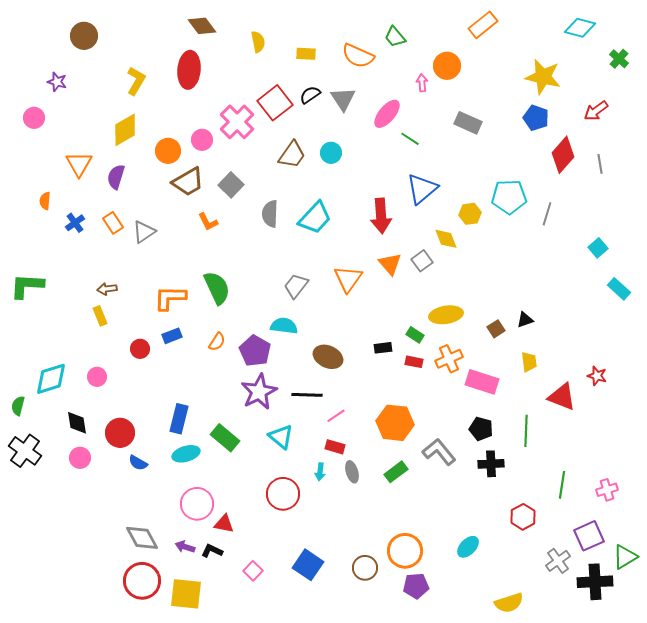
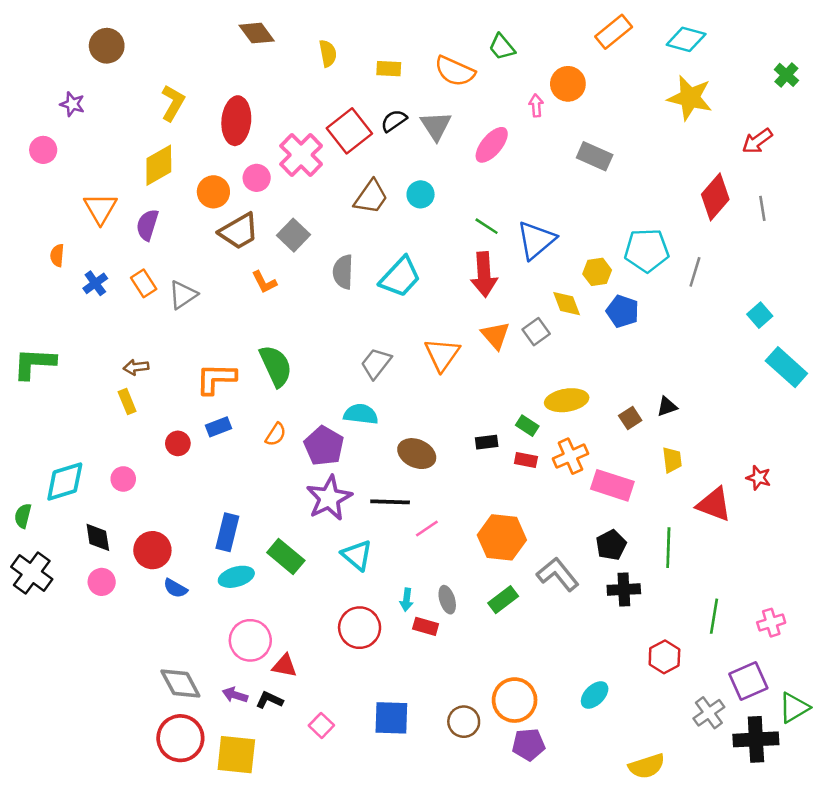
cyan diamond: (580, 28) -> (686, 39), moved
red ellipse: (189, 70) -> (236, 121), moved
blue pentagon: (536, 118) -> (623, 311), moved
green line: (410, 139) -> (487, 226), moved
cyan rectangle: (619, 289) -> (786, 367), size x1.4
black pentagon: (481, 429) -> (611, 545), turned 30
red rectangle: (335, 447) -> (426, 626), moved
blue square: (308, 565) -> (391, 718), turned -32

